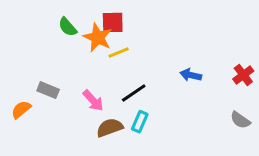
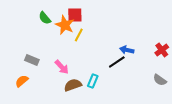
yellow line: (119, 52) -> (79, 35), turned -40
black line: (134, 93) -> (117, 62), moved
orange semicircle: (21, 110) -> (22, 81), moved

